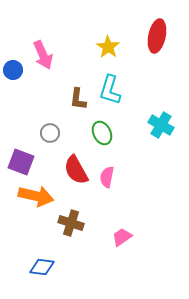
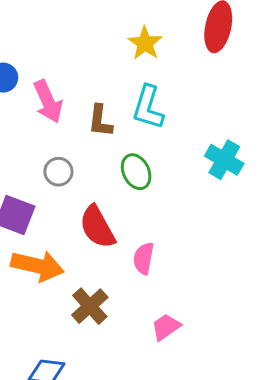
pink arrow: (43, 55) -> (48, 101), moved
pink semicircle: (107, 177) -> (144, 258), moved
brown cross: (71, 223) -> (90, 306), turned 30

